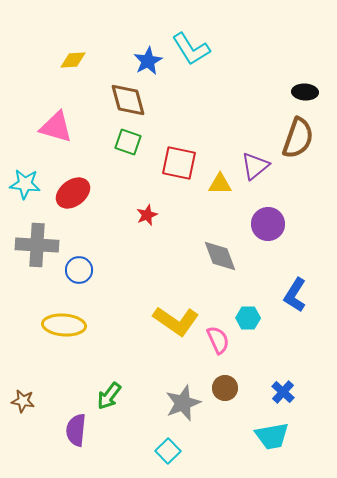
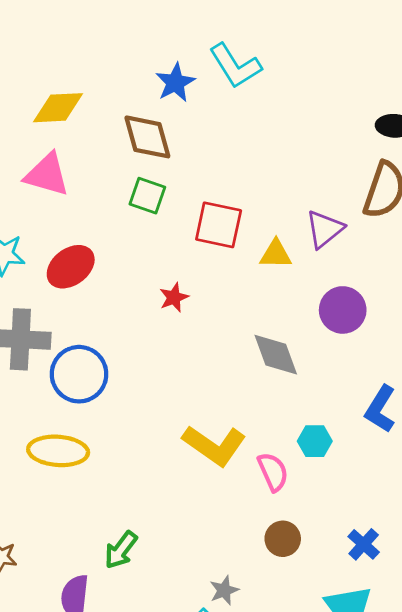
yellow diamond: (73, 60) -> (58, 108), moved, size x1.4
blue circle: (79, 270) -> (79, 374), size x1.5
gray star: (183, 403) -> (224, 590), moved, size x0.6

